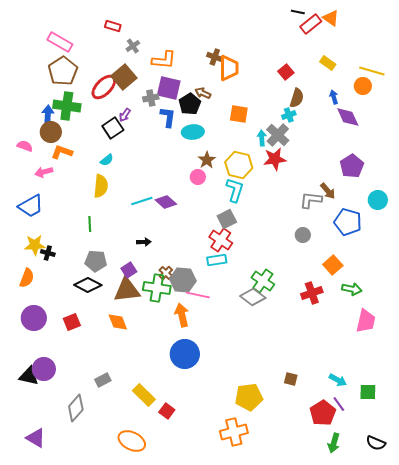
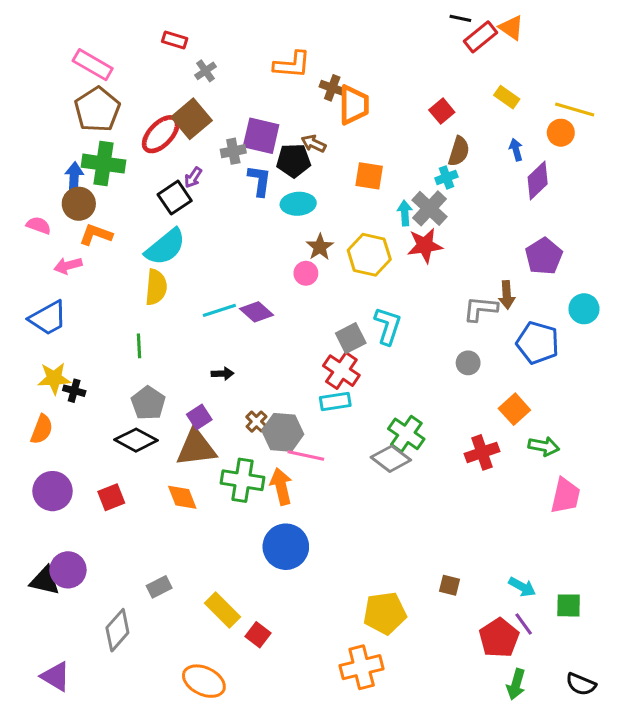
orange L-shape: (164, 60) -> (292, 65), moved
black pentagon: (190, 104) -> (294, 160), turned 30
purple diamond: (348, 117) -> (538, 181), turned 70
cyan semicircle: (107, 160) -> (165, 247), size x2.0
cyan L-shape: (235, 190) -> (388, 326), moved
brown arrow: (328, 191) -> (507, 295), turned 36
gray pentagon: (96, 261) -> (148, 403), turned 30
green cross: (157, 288) -> (243, 480), moved

